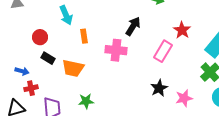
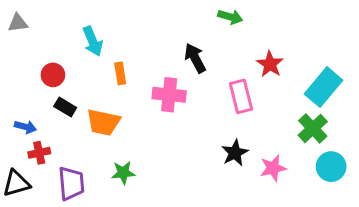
black arrow: (133, 26) -> (195, 58), turned -60
pink rectangle: (163, 51) -> (241, 96), turned -45

